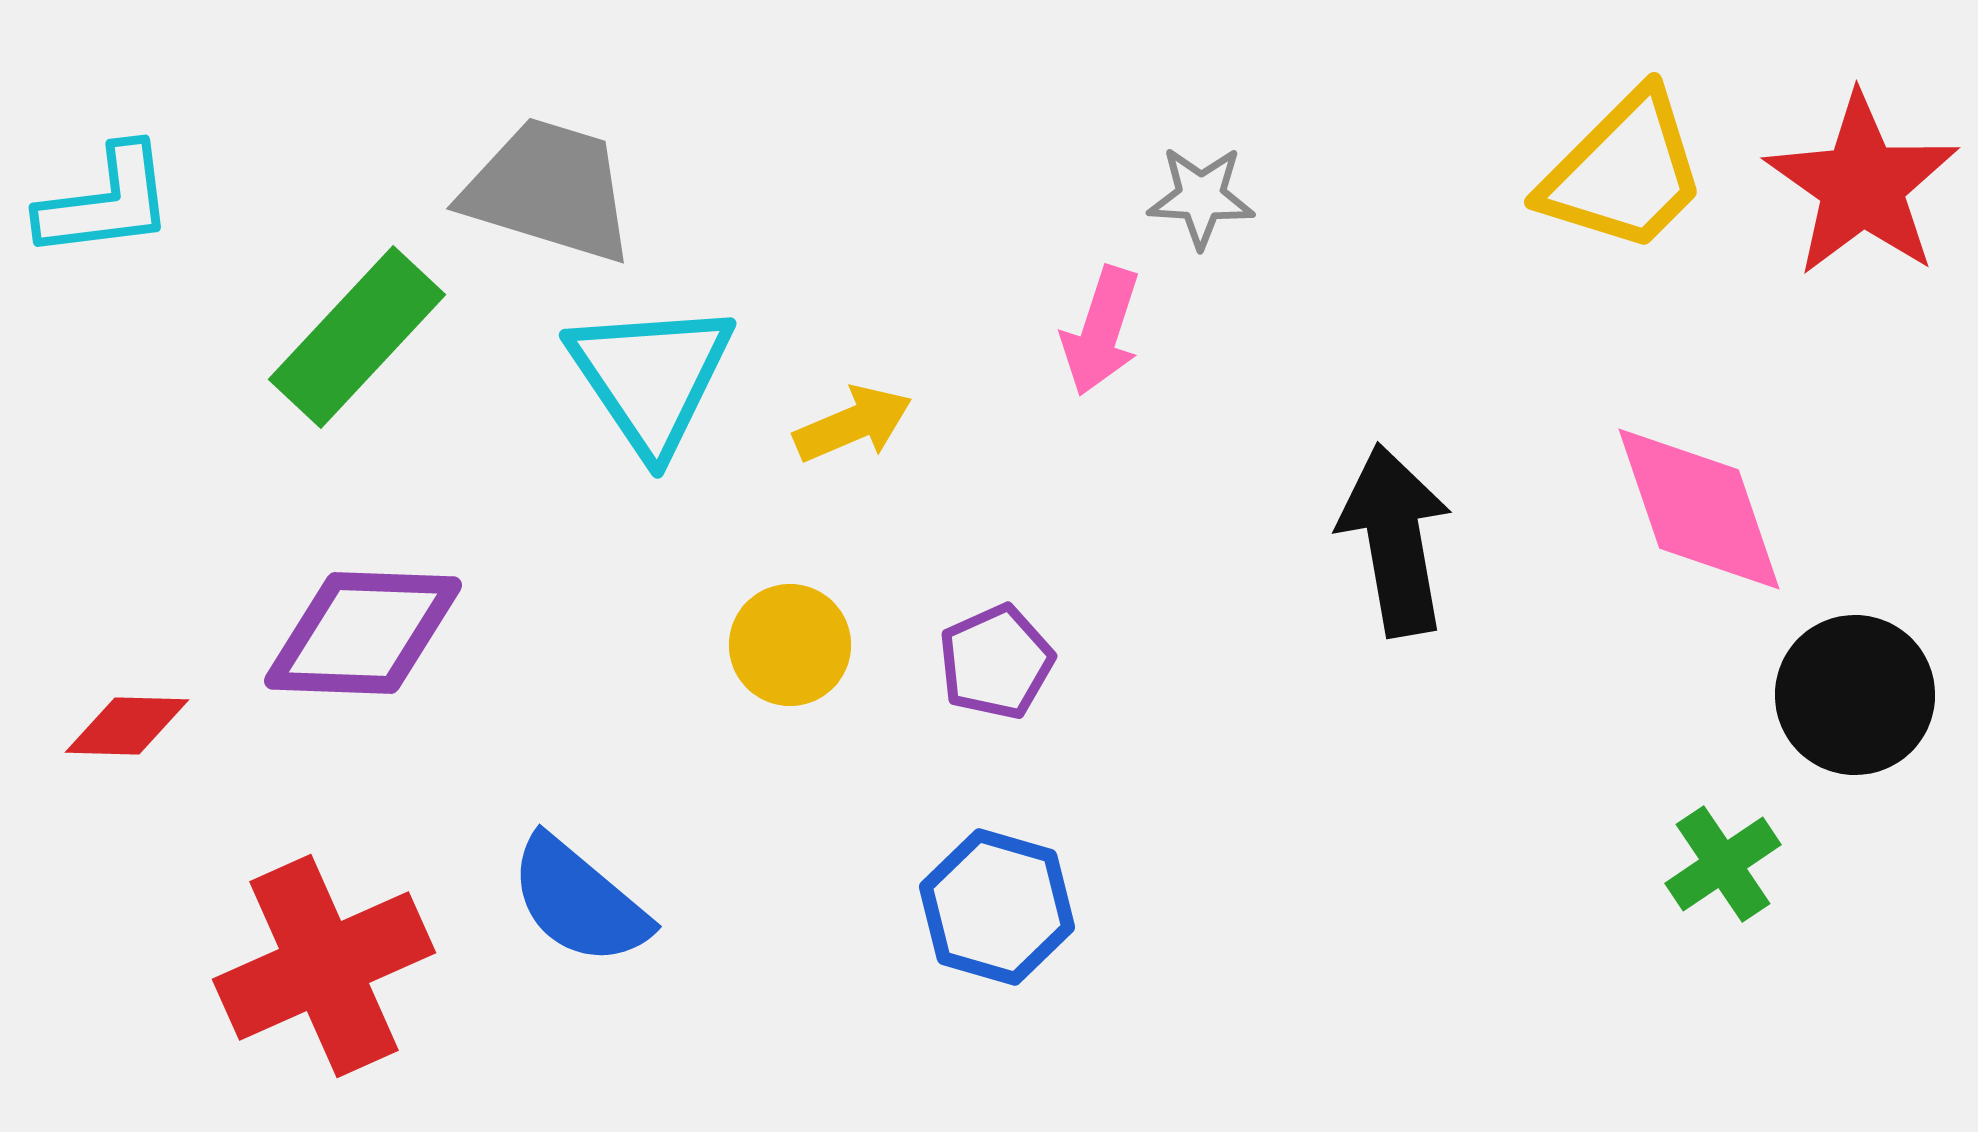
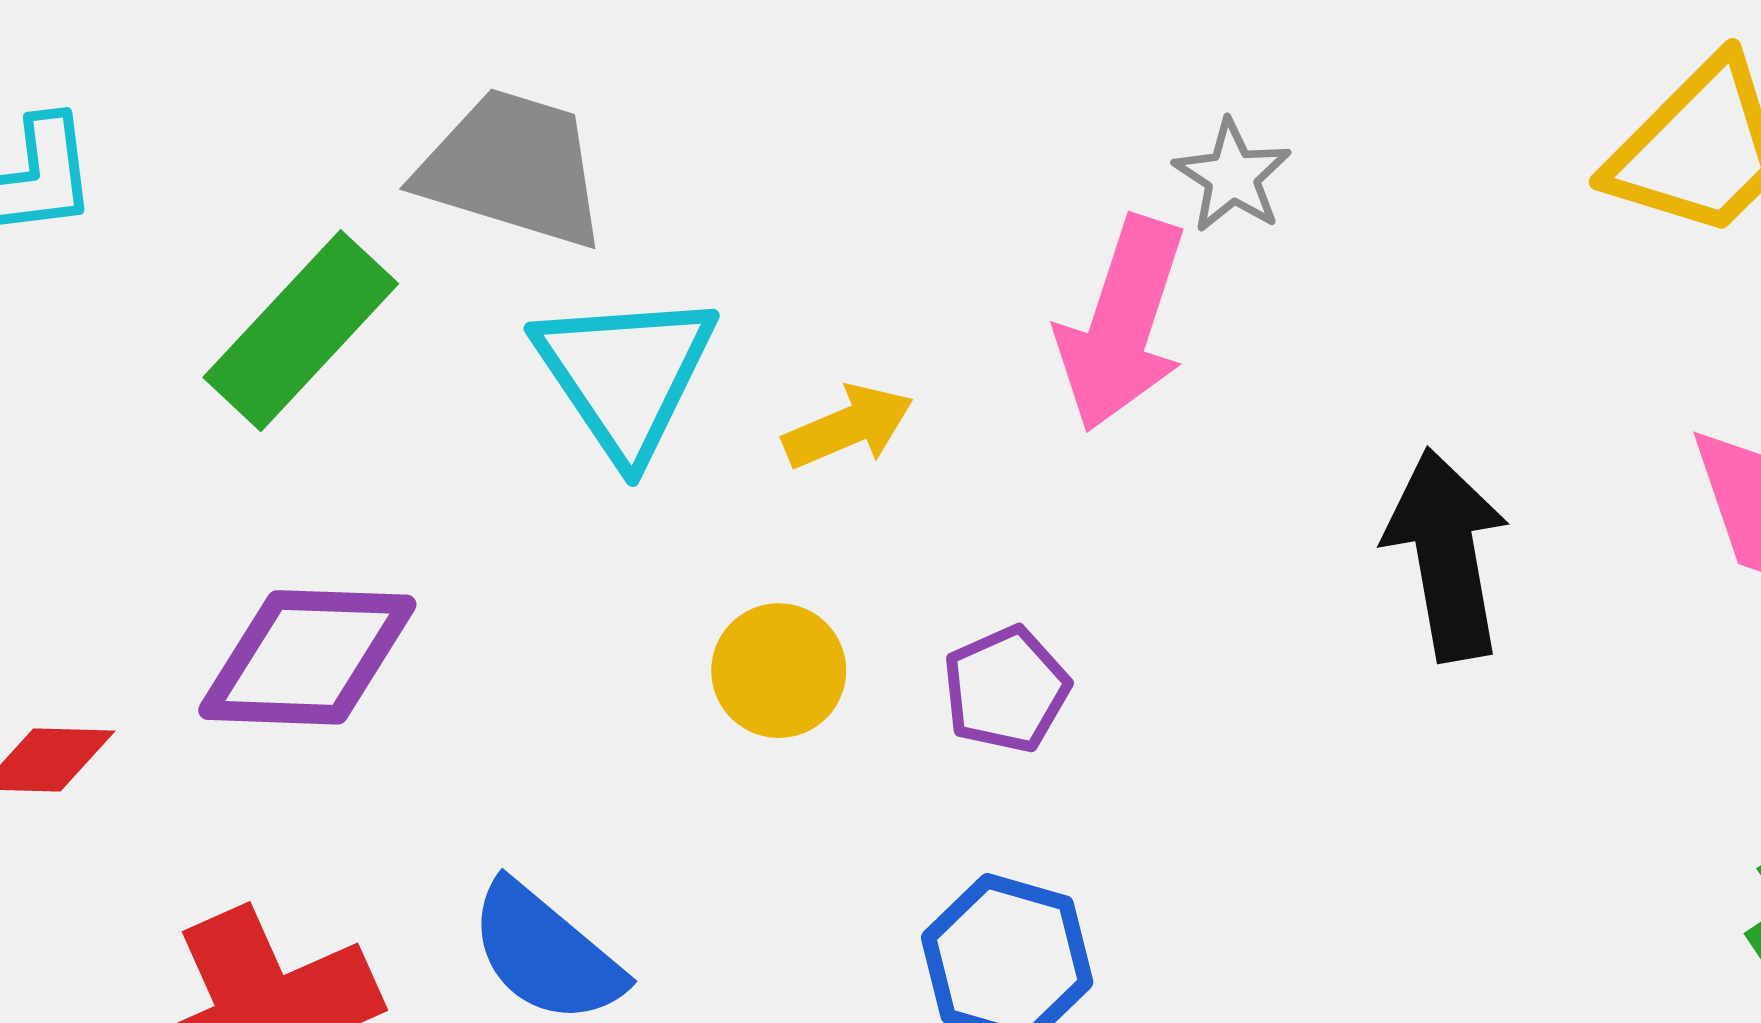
gray star: (1201, 197) -> (1232, 176), turned 30
pink arrow: (1101, 331) -> (1122, 324), size x1.5

